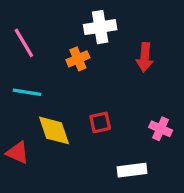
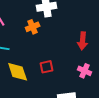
red arrow: (145, 57) -> (83, 41), moved

